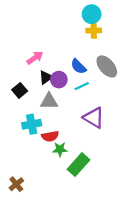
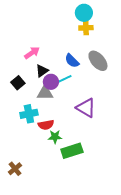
purple circle: (59, 80) -> (51, 82), moved
cyan line: (82, 86) -> (65, 79), moved
green rectangle: (78, 165) -> (72, 151), turned 30

